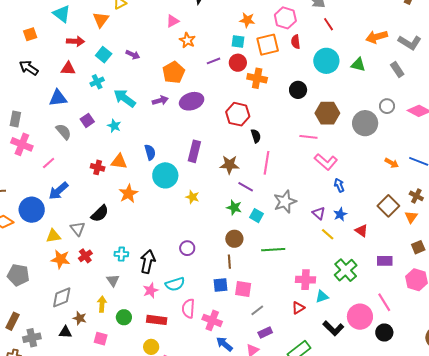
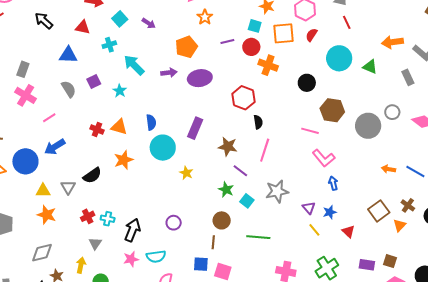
red semicircle: (296, 42) -> (312, 35), turned 32
orange arrow: (392, 163) -> (388, 169), turned 152
brown square: (418, 247) -> (390, 261), moved, turned 32
red cross: (85, 256) -> (88, 216), moved

